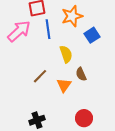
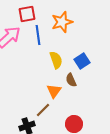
blue square: (92, 35) -> (82, 61), moved
brown line: (40, 76) -> (43, 110), moved

